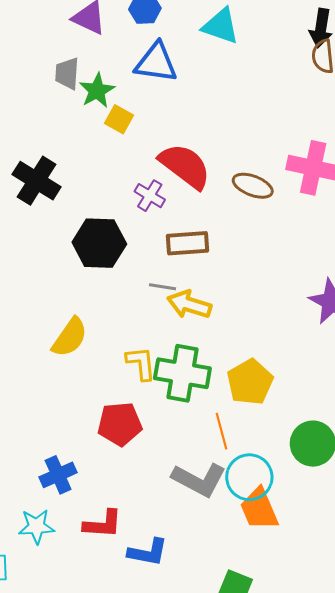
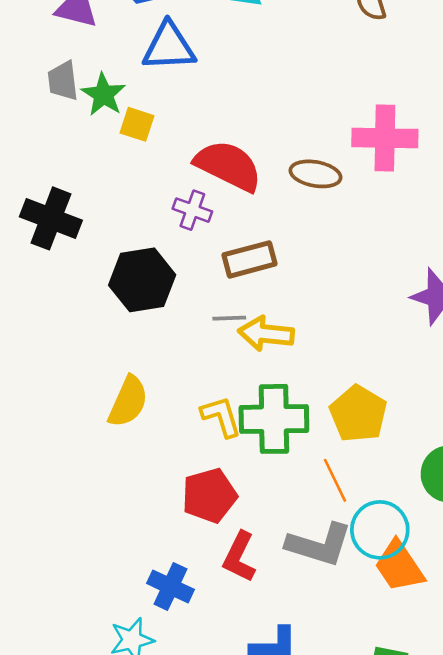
blue cross: (58, 475) -> (170, 586), moved, turned -30
red L-shape: (103, 524) -> (239, 557), moved, turned 123

